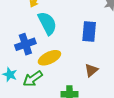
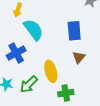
yellow ellipse: (49, 58) -> (51, 71), moved, turned -70
brown triangle: (91, 70) -> (79, 57), moved

